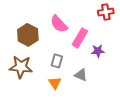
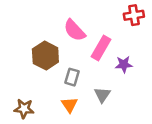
brown hexagon: (28, 35) -> (45, 56), moved
brown star: (21, 67) -> (24, 109), moved, size x0.7
gray triangle: (81, 75) -> (102, 95), turned 40

